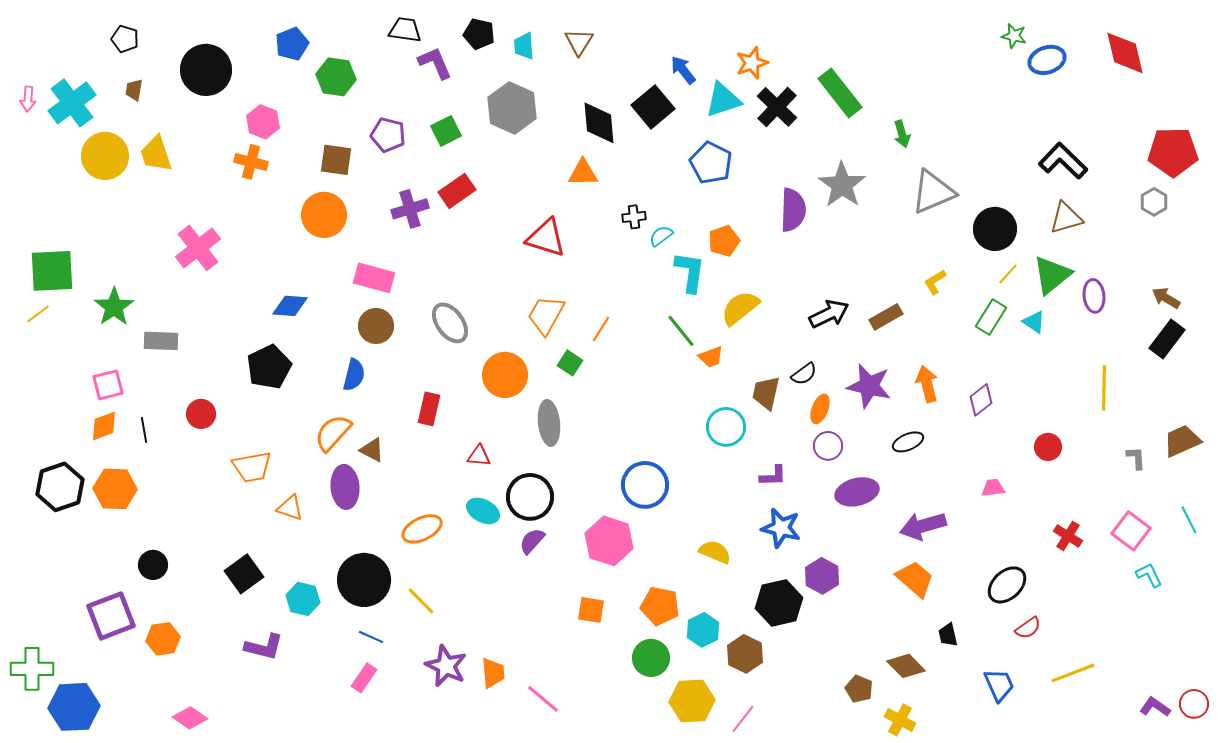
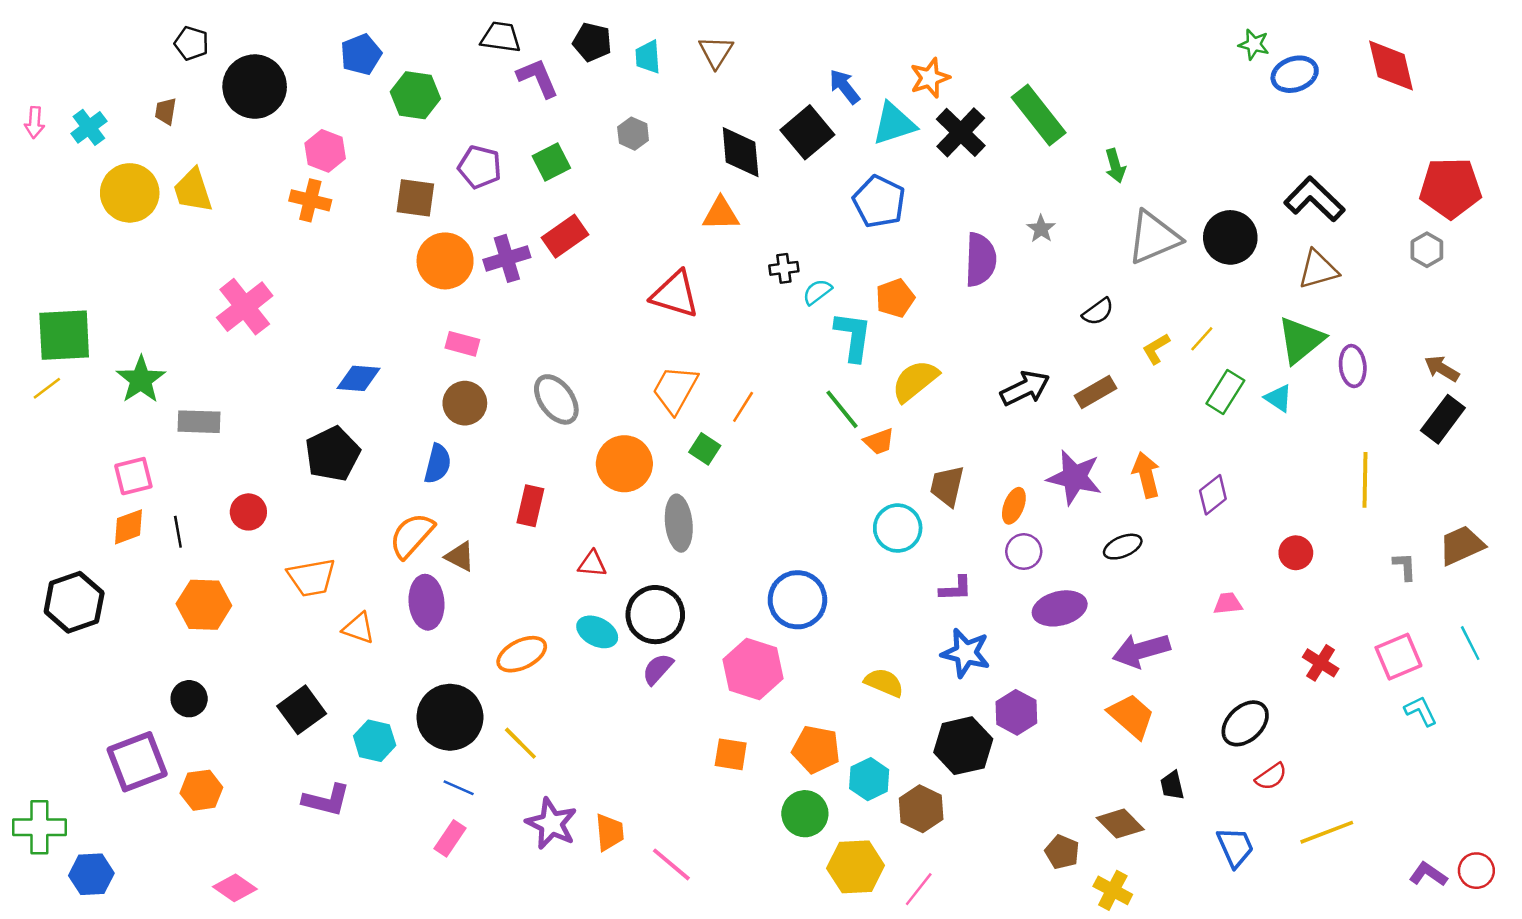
black pentagon: (125, 39) -> (192, 43), moved
cyan cross: (72, 103) -> (89, 127), size x0.6
gray hexagon: (512, 108) -> (633, 134), size x0.5
gray star: (842, 185) -> (1041, 229), size x0.5
orange circle: (324, 215) -> (445, 261), moved
black circle: (995, 229) -> (1230, 237), moved
yellow line: (1008, 274) -> (1202, 339), moved
pink rectangle: (374, 278) -> (462, 344), size x0.7
black semicircle: (804, 374) -> (1098, 312), moved
orange hexagon: (115, 489) -> (204, 605), moved
pink square: (1131, 531) -> (1398, 657), turned 30
blue hexagon: (74, 707) -> (91, 874), size x0.7

